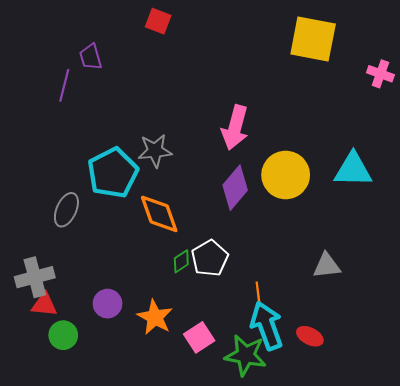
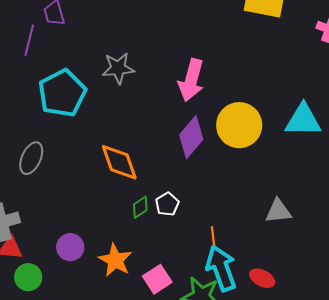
gray star: (155, 151) -> (118, 68), moved
cyan pentagon: (113, 173) -> (62, 93), moved
white pentagon: (210, 258) -> (167, 204), size x0.7

